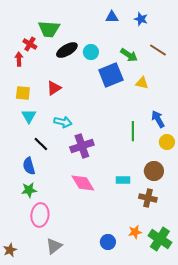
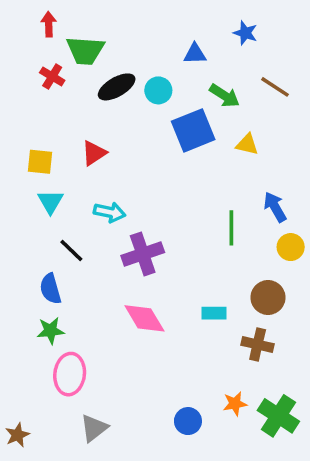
blue triangle: (112, 17) -> (195, 54), moved
red arrow: (19, 59) -> (49, 24), moved

